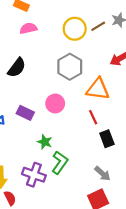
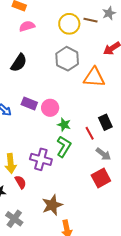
brown line: (98, 26) -> (91, 20), turned 48
pink circle: (55, 103) -> (50, 108), moved
red line: (93, 117) -> (90, 133), moved
green star: (45, 142) -> (64, 125), moved

